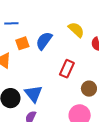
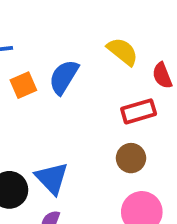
red rectangle: (67, 69) -> (139, 111), moved, turned 54
brown circle: (89, 89) -> (131, 158), moved

